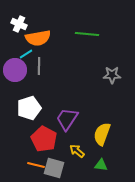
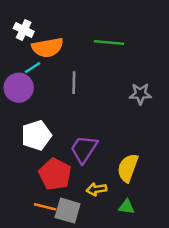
gray line: (39, 66) -> (74, 83), moved
yellow arrow: (77, 151) -> (96, 189), turned -49

